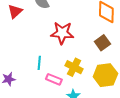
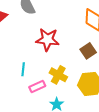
pink rectangle: (54, 79) -> (37, 86), turned -49

